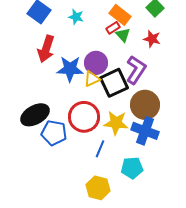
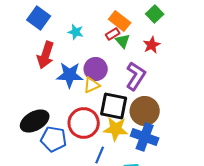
cyan star: (76, 17) -> (76, 32), moved
red star: (152, 39) -> (152, 45), turned 30
black square: (114, 83) -> (114, 106), moved, turned 36

